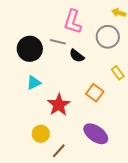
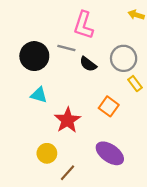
gray circle: (108, 37) -> (124, 58), moved
cyan triangle: (34, 83) -> (39, 95), turned 42

